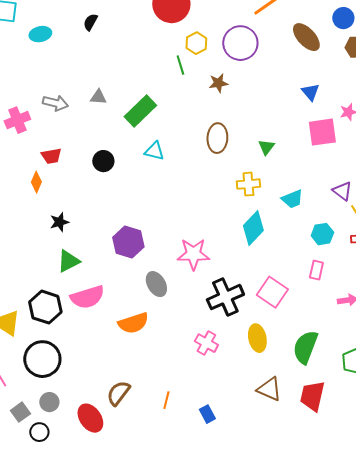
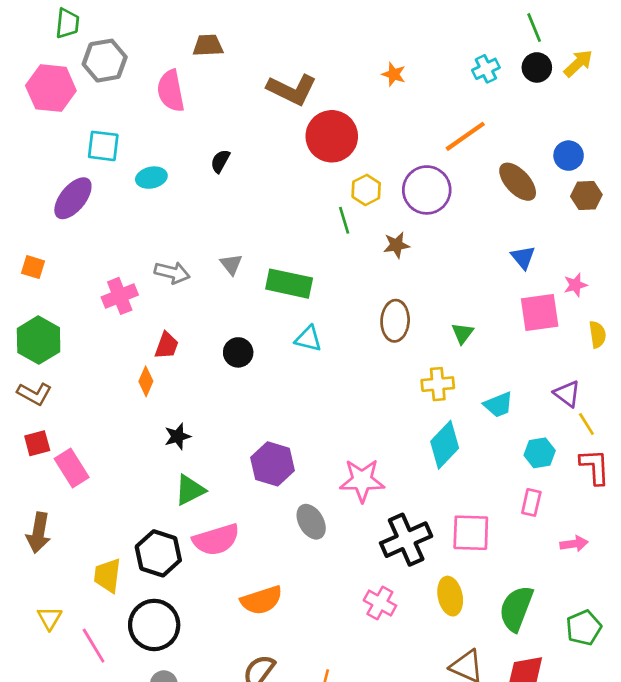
gray triangle: (98, 97) -> (231, 264), turned 48
green rectangle: (140, 111) -> (289, 284), turned 56
red trapezoid: (51, 156) -> (167, 346), turned -60
pink square: (272, 292) -> (471, 533), turned -32
orange semicircle: (133, 323) -> (262, 600), moved

